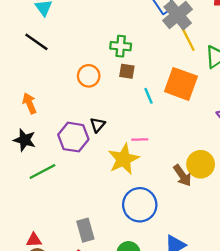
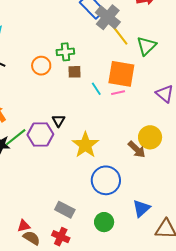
orange circle: (89, 76) -> (41, 66), moved
pink line: (140, 139) -> (118, 93), moved
green line: (42, 172) -> (16, 137), moved
gray rectangle: (85, 230) -> (65, 210), turned -36

